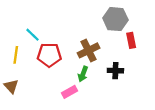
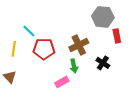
black cross: (115, 71) -> (103, 63), turned 32
green arrow: (83, 74) -> (74, 66), turned -32

